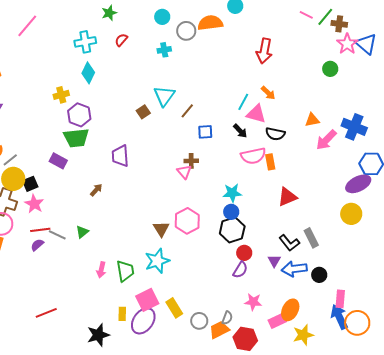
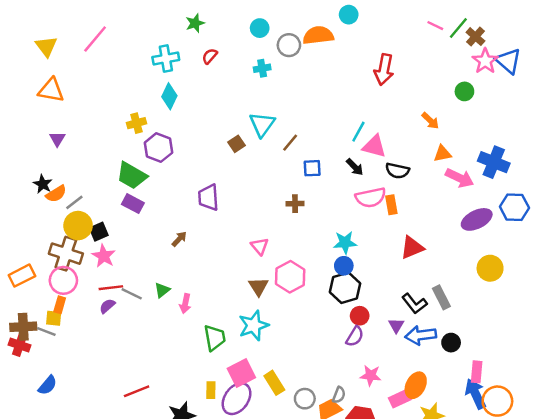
brown cross: (339, 24) -> (475, 37), turned 35
orange arrow: (268, 93) -> (430, 121), moved
green trapezoid: (76, 138) -> (132, 176), moved, turned 36
pink arrow: (326, 140) -> (460, 178), turned -110
pink triangle: (184, 172) -> (260, 246), moved
purple ellipse: (358, 184) -> (477, 219), moved
pink arrow: (101, 270) -> (185, 304), moved
red line: (46, 313) -> (137, 391), moved

